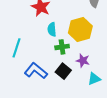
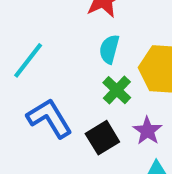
green cross: (62, 47) -> (117, 90), turned 32

